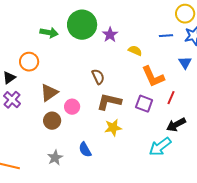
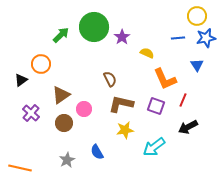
green arrow: (49, 33) -> (61, 35), turned -54
purple cross: (12, 100) -> (31, 113), moved
cyan arrow: (160, 147) -> (154, 147), moved

